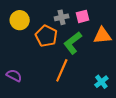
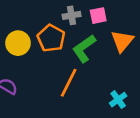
yellow circle: (20, 20) -> (18, 43), moved
orange triangle: (102, 36) -> (122, 41), turned -48

